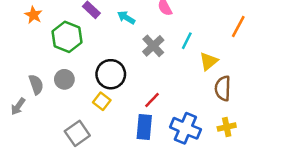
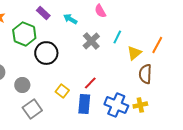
orange line: (238, 27) -> (157, 45), moved
black circle: (111, 74) -> (46, 53), moved
gray circle: (64, 79) -> (22, 85), moved
yellow square: (102, 101) -> (62, 91), moved
yellow cross: (227, 127) -> (140, 105), moved

